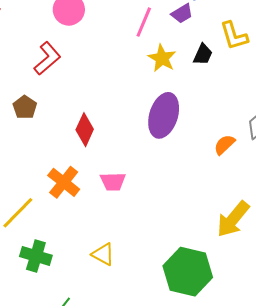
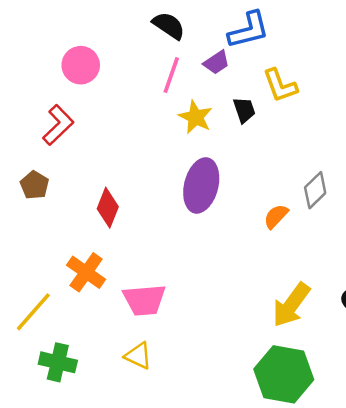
black trapezoid: (203, 54) -> (244, 110), turned -40
pink trapezoid: (113, 182) -> (144, 300), moved, size x1.4
green hexagon: (188, 272) -> (284, 374), moved

